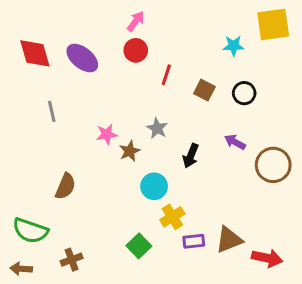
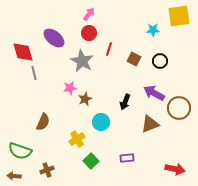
red diamond: (35, 53) -> (23, 52), moved
gray star: (157, 128) -> (82, 61), moved, size x1.6
purple arrow: (235, 142) -> (154, 93), size x1.5
yellow cross: (172, 217) -> (77, 139), moved
brown triangle: (229, 240) -> (150, 124), moved

